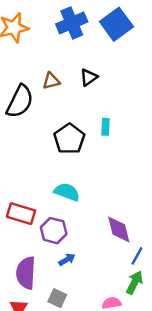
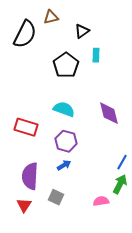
black triangle: (89, 77) -> (82, 31), moved
purple diamond: (119, 229) -> (109, 113), moved
purple hexagon: (54, 231) -> (66, 141), moved

